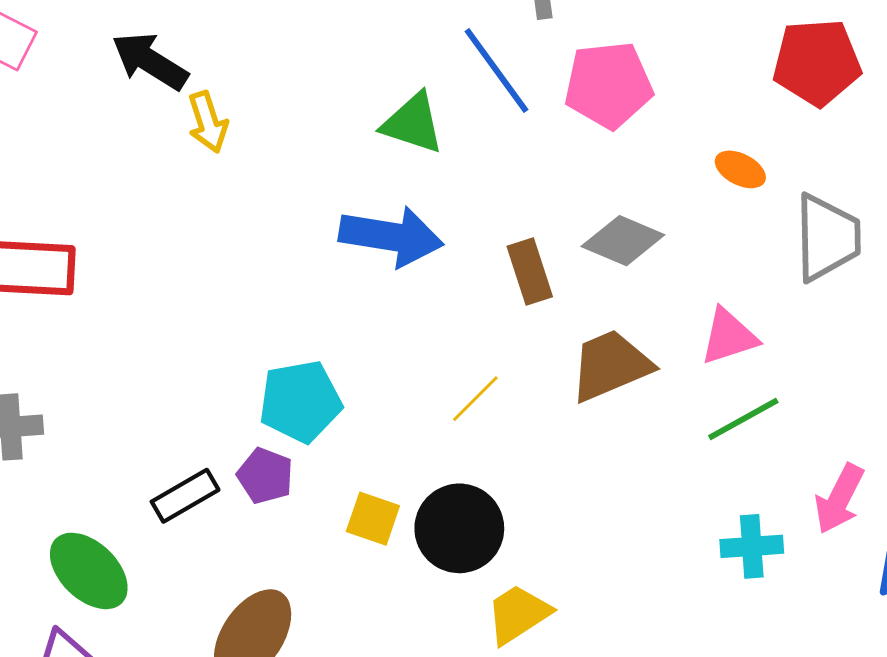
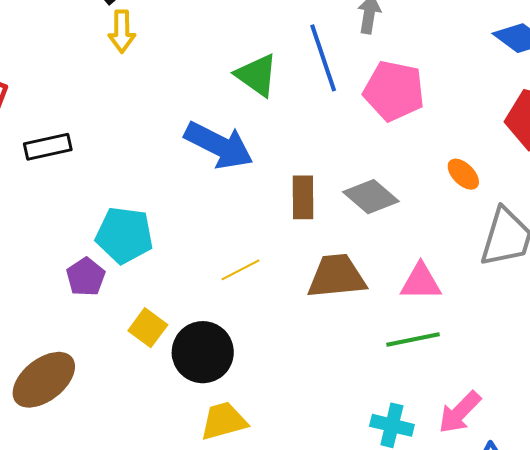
black rectangle: (185, 496) -> (48, 147), moved

